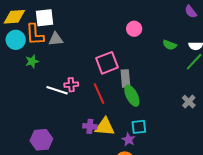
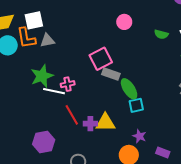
green star: (32, 61) -> (42, 76), moved, size x1.6
gray rectangle: (125, 78) -> (111, 74), moved, turned -60
red line: (99, 94) -> (72, 115), moved
cyan square: (139, 127) -> (136, 105), moved
purple star: (128, 140) -> (139, 136), moved

